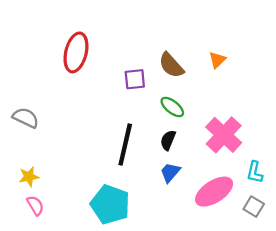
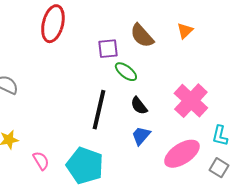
green ellipse: (172, 107) -> (126, 72), moved
black semicircle: (168, 140) -> (139, 106), turned -60
pink semicircle: (35, 205) -> (41, 161), moved

